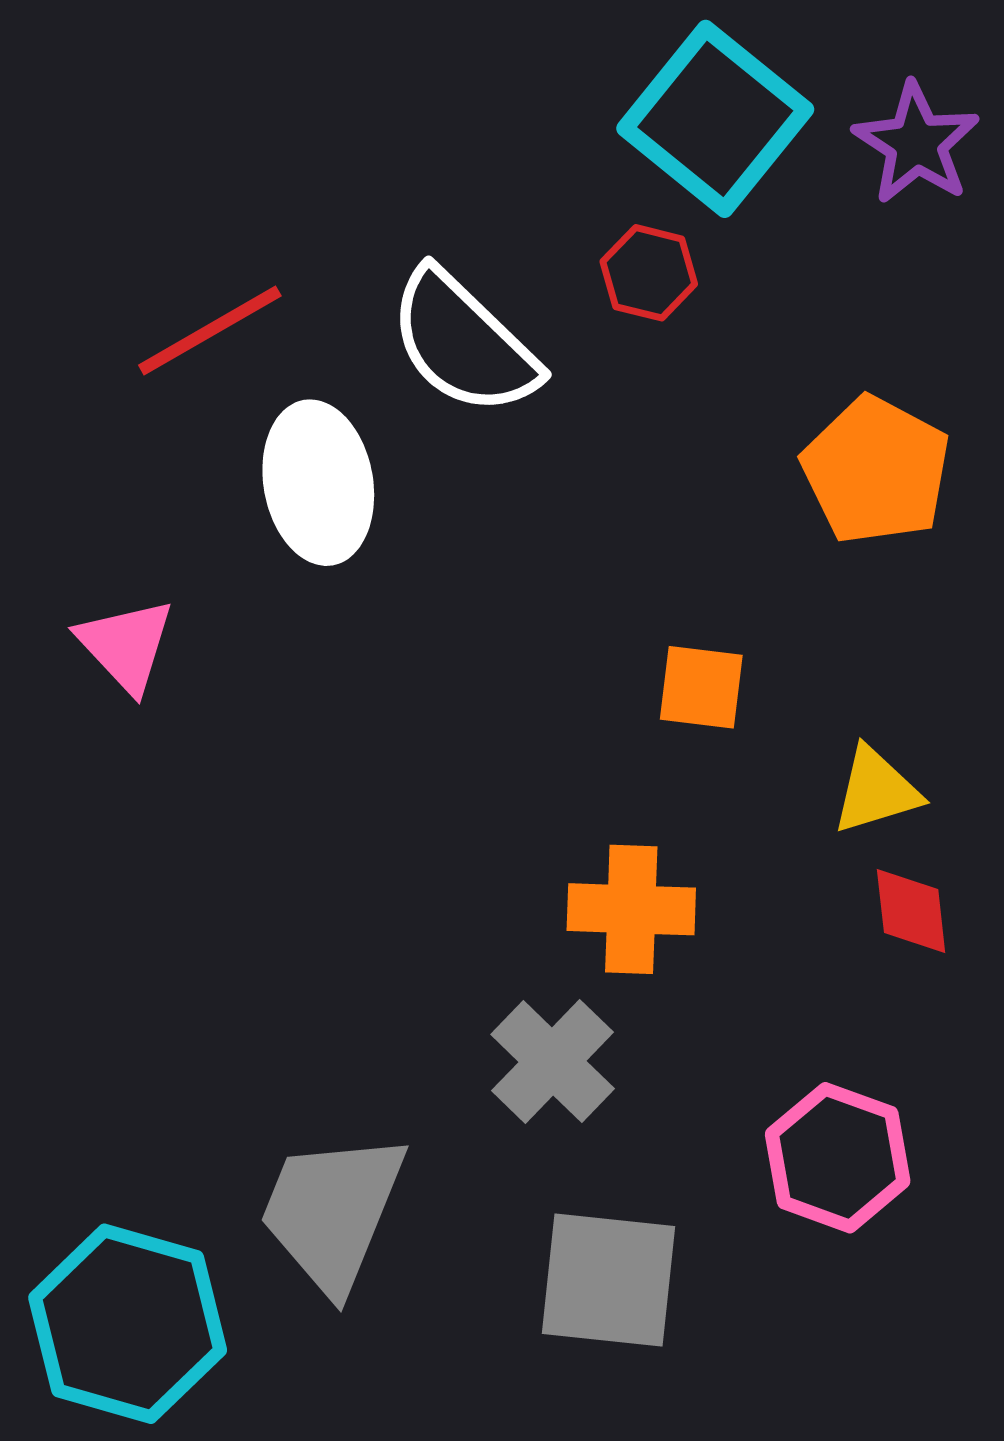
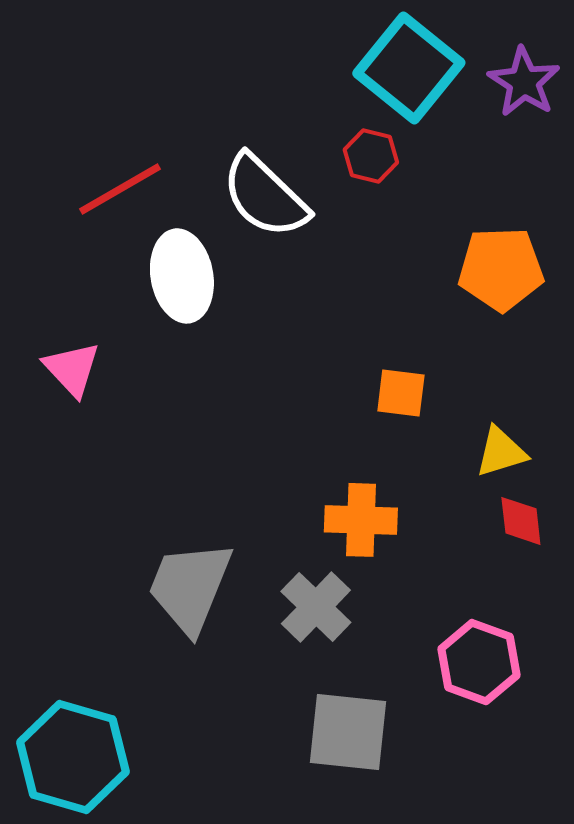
orange pentagon: (876, 470) -> (501, 269), turned -30
gray trapezoid: (332, 1212) -> (190, 587), moved

